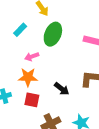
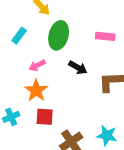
orange star: (28, 77) -> (36, 90), turned -30
black arrow: (62, 89) -> (78, 68), moved

